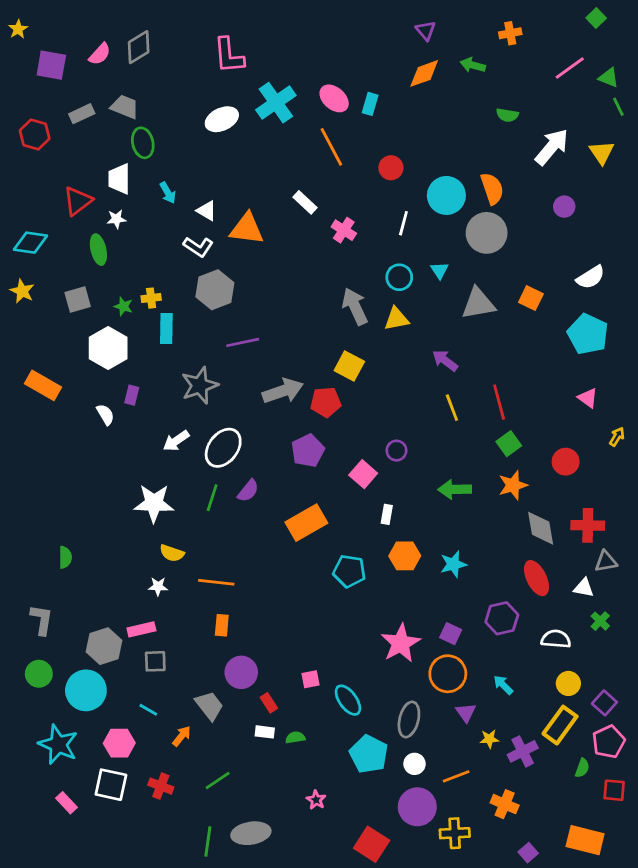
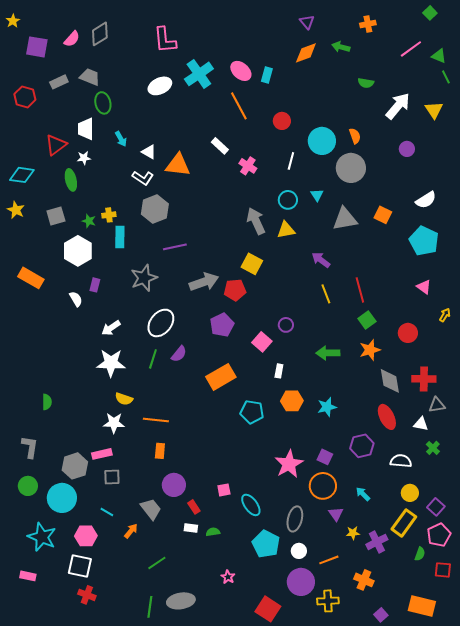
orange semicircle: (492, 189) -> (355, 136), size x0.7
white arrow: (176, 441) -> (111, 328), moved
white star: (158, 586) -> (114, 423), size x1.5
red cross: (161, 786) -> (87, 595), moved
pink rectangle: (67, 803) -> (28, 576), moved, turned -35

